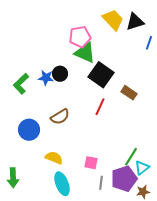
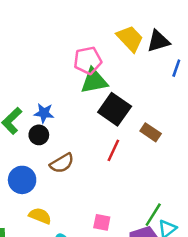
green triangle: (85, 53) -> (94, 81), turned -35
black circle: (60, 74) -> (39, 135), moved
yellow semicircle: (54, 158) -> (40, 216), moved

